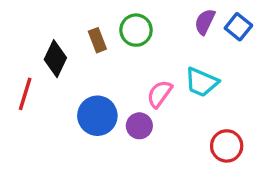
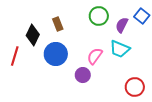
purple semicircle: (205, 22) -> (122, 25), moved
green circle: (136, 30) -> (99, 16), moved
blue circle: (97, 116) -> (56, 54), moved

